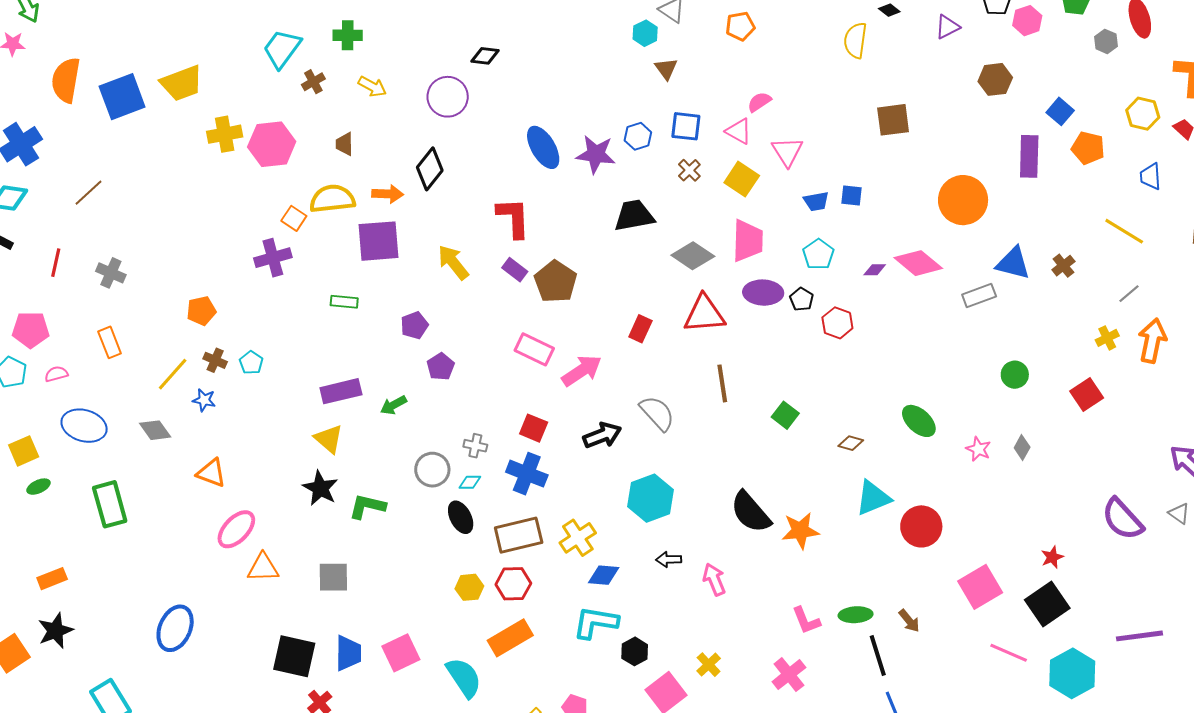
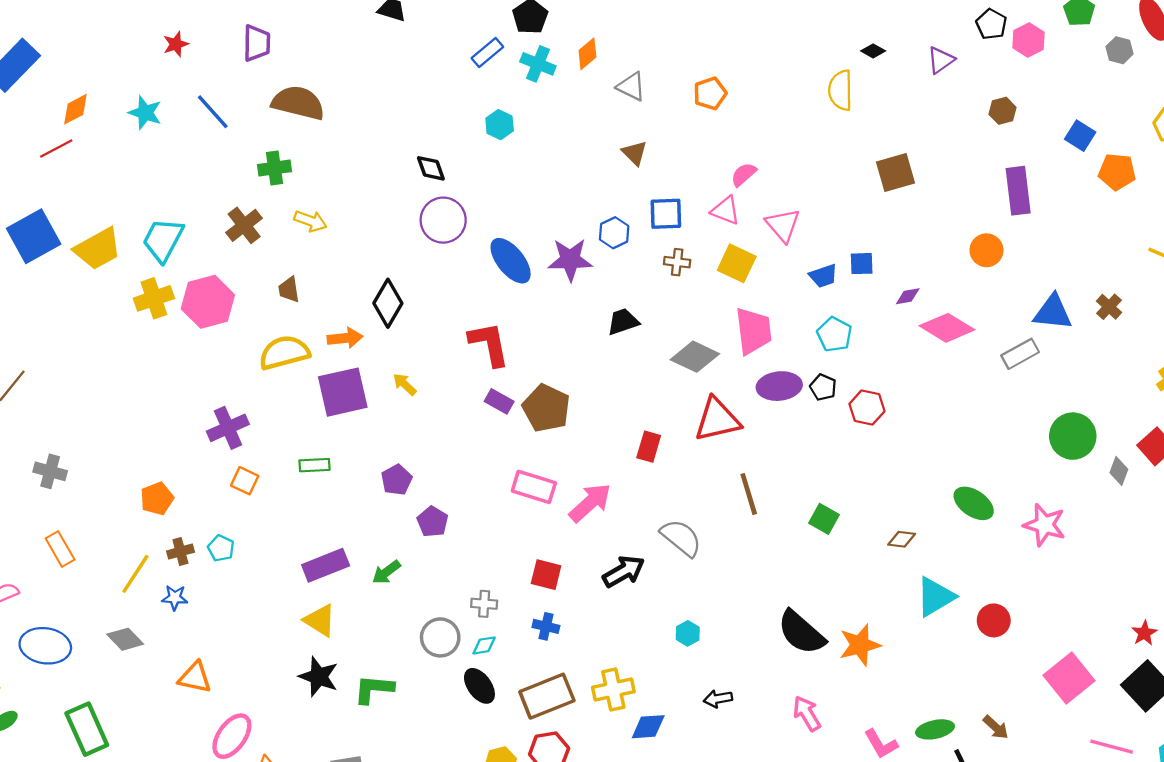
cyan hexagon: (645, 33) -> (500, 125), moved
cyan trapezoid: (282, 49) -> (163, 240), moved
black diamond: (485, 56) -> (431, 168), turned 72
brown hexagon: (995, 79) -> (1002, 111), size x0.7
brown cross: (313, 82) -> (244, 225), size x1.4
blue square: (122, 97) -> (34, 236), moved
purple circle: (448, 97) -> (443, 220), moved
purple rectangle: (1029, 156) -> (1018, 191), moved
brown cross: (689, 170) -> (677, 262), turned -30
orange circle: (963, 200) -> (986, 250), size x0.6
black trapezoid: (634, 216) -> (623, 322), size x0.7
orange square: (294, 218) -> (245, 481), moved
yellow arrow: (453, 262) -> (405, 384), moved, size x0.6
purple diamond: (875, 270) -> (908, 296), moved
brown cross: (215, 360) -> (180, 552), turned -30
green circle: (1015, 375) -> (1073, 436), size x1.5
gray diamond: (1022, 448) -> (1119, 471), moved
pink star: (978, 449) -> (1045, 525), size x1.5
blue cross: (527, 474) -> (546, 626), size x0.6
cyan hexagon: (651, 498) -> (688, 633), size x0.5
red circle: (921, 526) -> (994, 620), size x0.7
yellow cross: (578, 538) -> (613, 690), turned 30
pink arrow: (714, 579) -> (807, 713), moved

